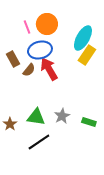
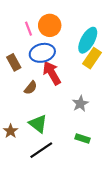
brown semicircle: (29, 70) -> (31, 88), moved
gray star: (62, 116) -> (80, 104), moved
green triangle: (36, 117) -> (38, 124), turned 30
green rectangle: (89, 122) -> (82, 138), moved

